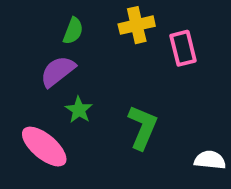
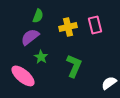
yellow cross: (137, 25) -> (68, 27), moved
white semicircle: (210, 160) -> (109, 83), turned -42

